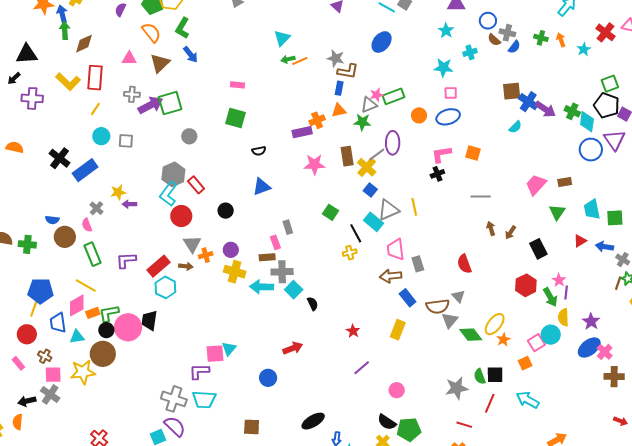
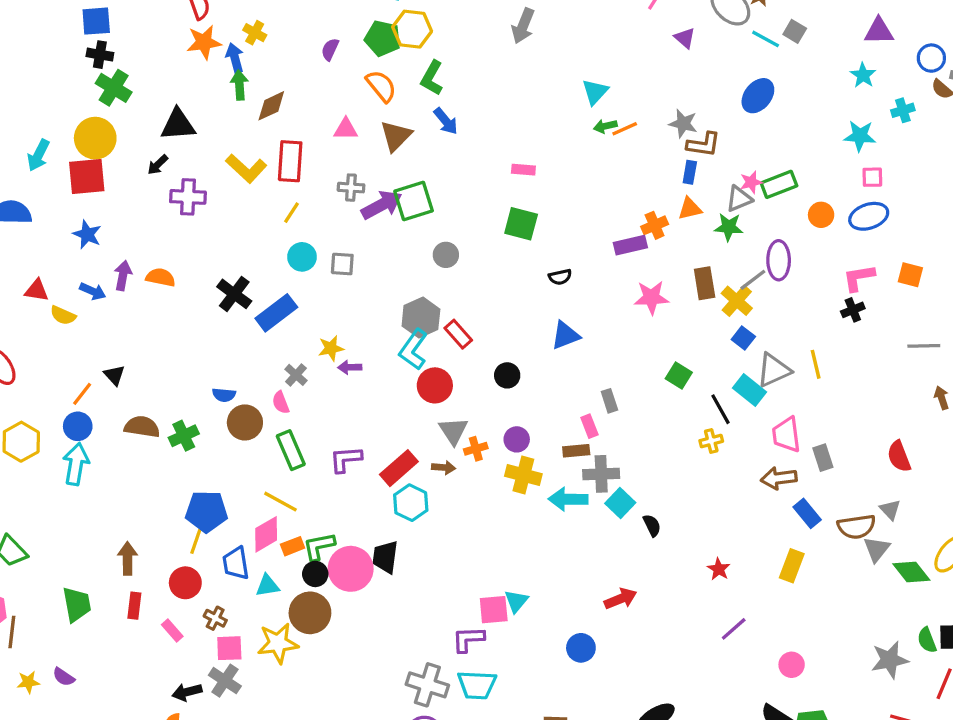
green cross: (27, 244) -> (184, 436), turned -30

